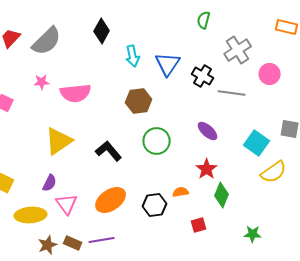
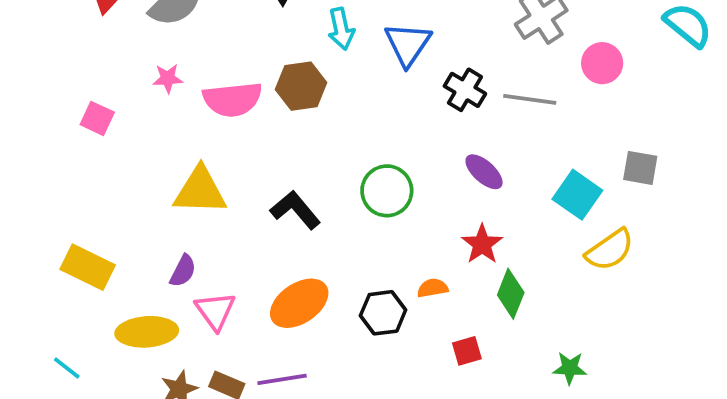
black cross: (203, 76) -> (465, 90), moved
brown hexagon: (139, 101) -> (301, 86), moved
yellow triangle: (59, 141) -> (200, 191), turned 36

